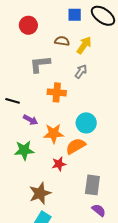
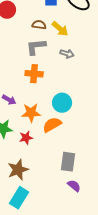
yellow arrow: (84, 45) -> (60, 29), turned 96
gray L-shape: (40, 64) -> (36, 47), moved
gray arrow: (81, 71) -> (67, 54), moved, turned 72
red star: (59, 164) -> (26, 138), moved

